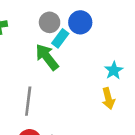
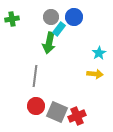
green arrow: (47, 57) -> (49, 43), turned -130
yellow arrow: (108, 98) -> (95, 74), turned -70

